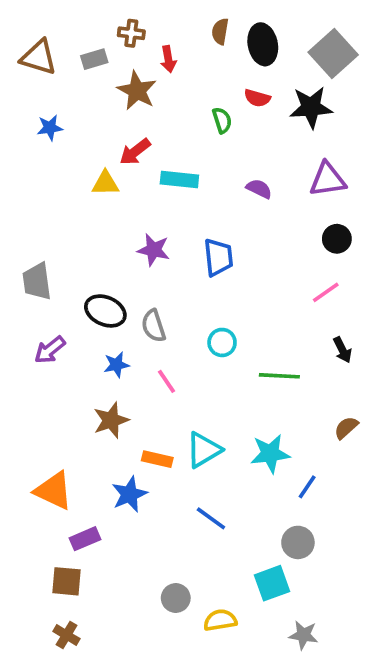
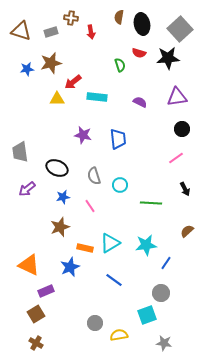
brown star: (137, 91) -> (51, 63), moved, turned 30
gray semicircle: (154, 326) -> (94, 176), moved
brown square: (66, 581) -> (36, 314), turned -36

